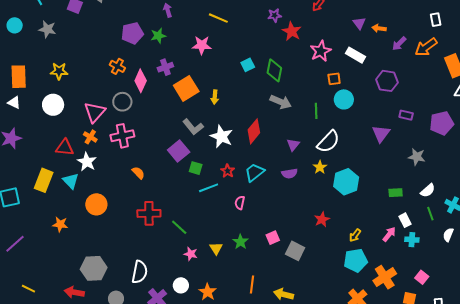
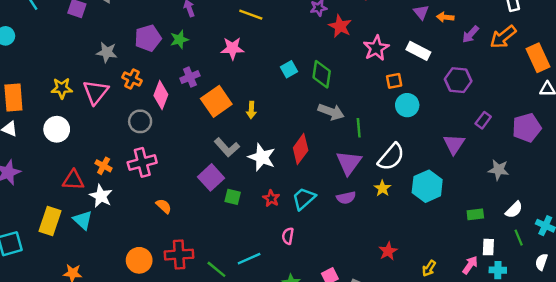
gray star: (47, 29) -> (107, 52), moved
green line: (316, 111) -> (359, 128), moved
pink triangle: (95, 112) -> (96, 92), moved
purple rectangle: (406, 115) -> (483, 120), turned -64
purple triangle: (293, 145) -> (349, 163), size x1.6
cyan hexagon: (346, 182) -> (427, 186), moved
cyan line: (209, 188) -> (249, 259), moved
orange circle: (96, 204) -> (139, 260), moved
white rectangle: (405, 220) -> (488, 247), turned 32

